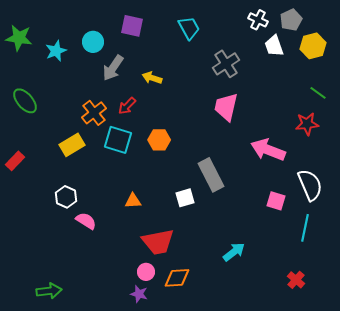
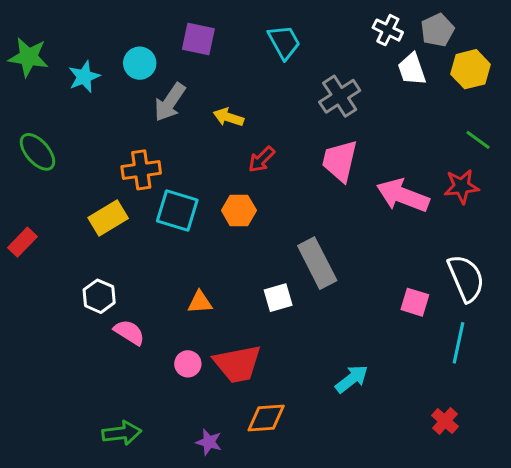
red arrow: (127, 106) -> (262, 159), moved
orange cross: (94, 113) -> (141, 170), turned 30
pink arrow: (268, 150) -> (403, 195), moved
pink circle: (146, 272) -> (188, 364), moved
green arrow: (49, 291) -> (122, 433), moved

